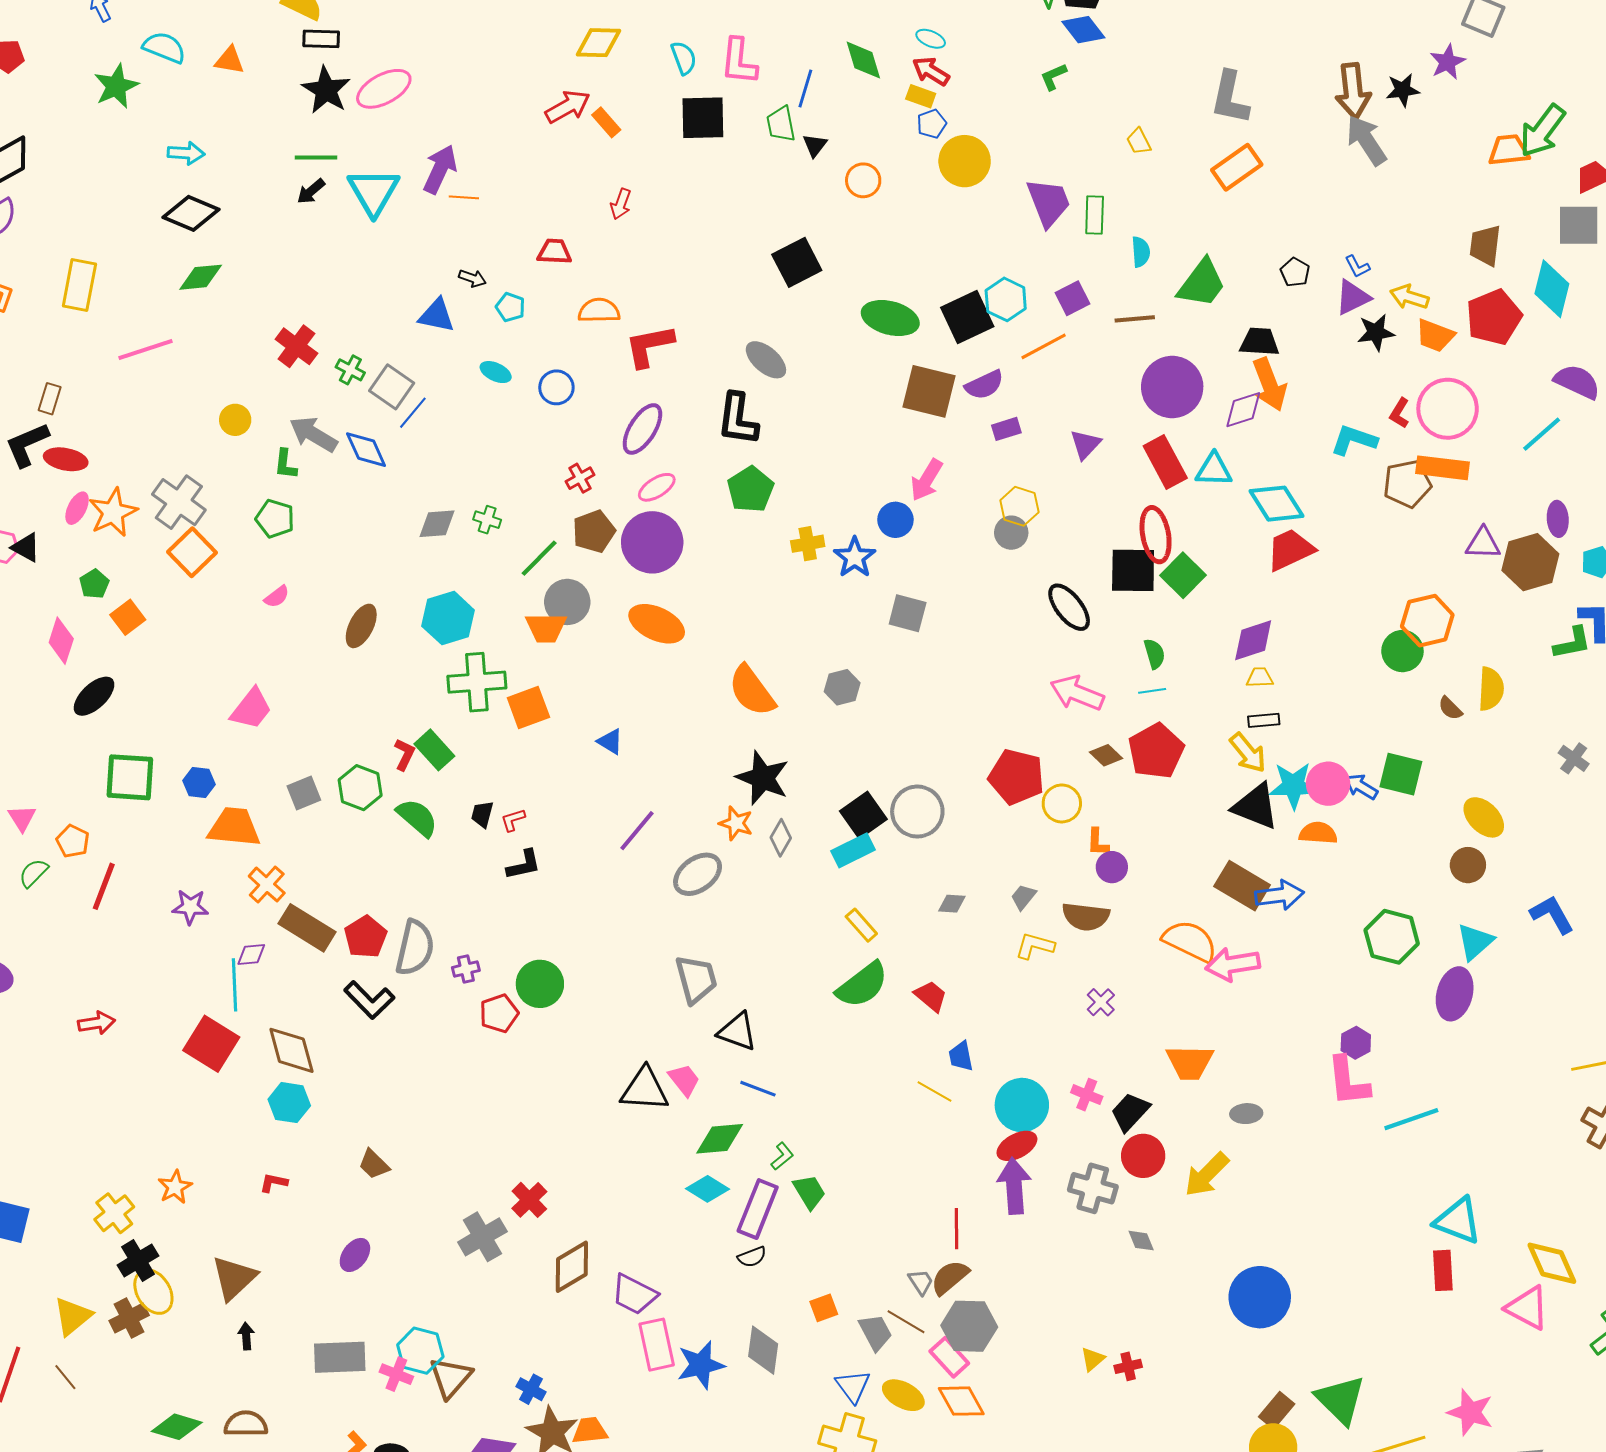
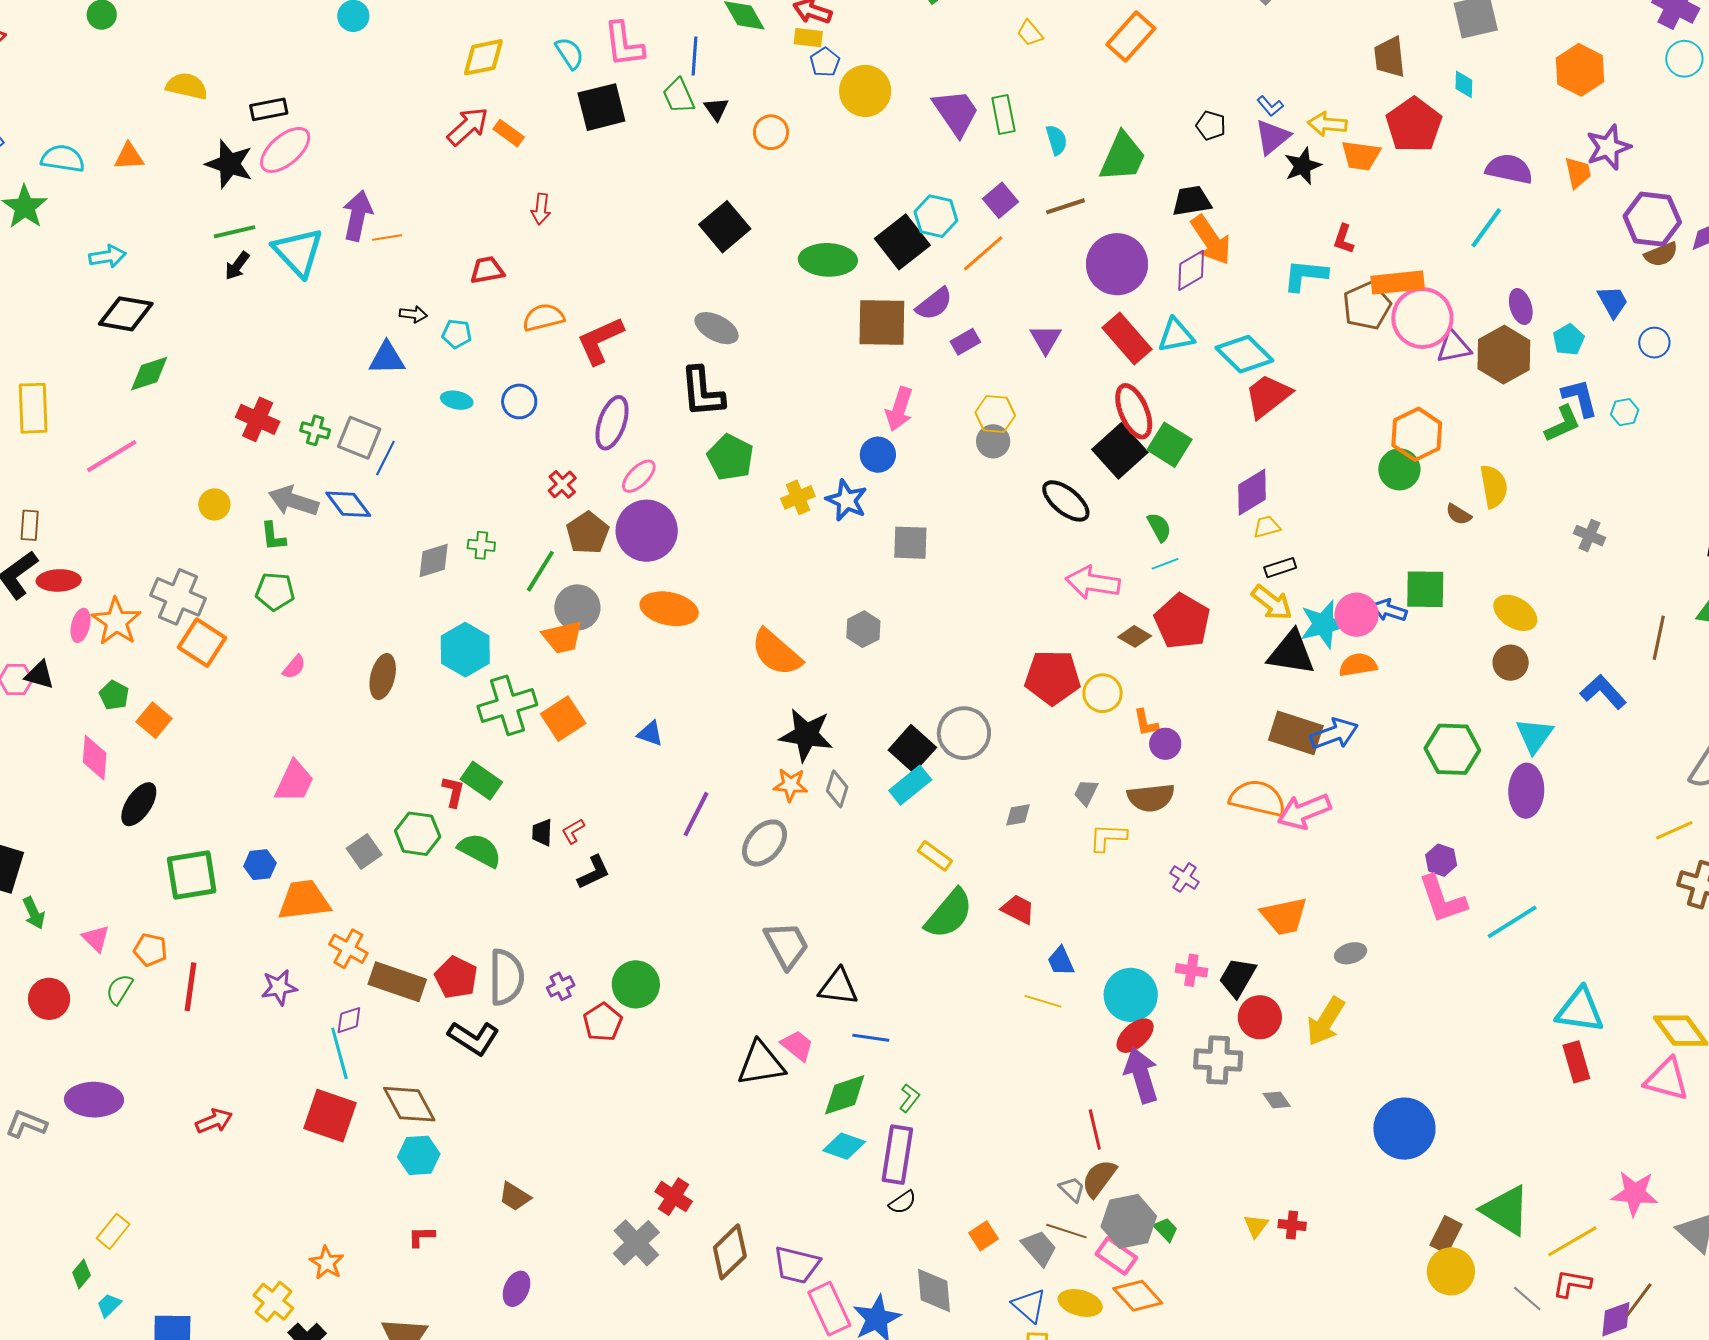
black rectangle: (321, 39) -> (269, 109), moved
cyan diamond: (1552, 289) -> (1464, 84), size x0.5
pink circle: (1448, 409) -> (1422, 318), moved
black square: (1133, 570) -> (1120, 451), turned -30
green trapezoid: (809, 1192) -> (1166, 1229), moved, size x0.7
red cross: (1128, 1366) -> (1292, 1225), turned 32

